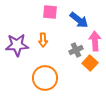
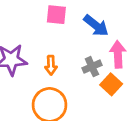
orange arrow: (43, 40) -> (51, 65), moved

